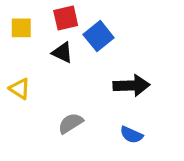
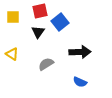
black triangle: (62, 53) -> (38, 32), turned 40
gray semicircle: (71, 123) -> (46, 64), moved

